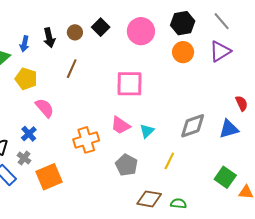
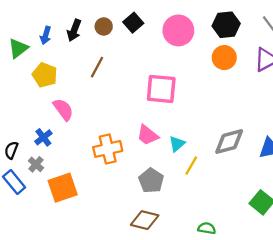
black arrow: (49, 38) -> (74, 30), turned 30
yellow line: (169, 161) -> (191, 166), moved
brown diamond: (149, 199) -> (145, 220), moved

